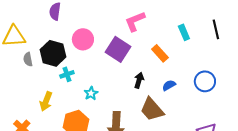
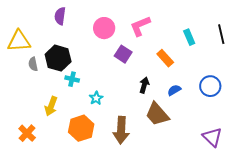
pink circle: (83, 39) -> (104, 28), moved
purple square: (118, 49) -> (123, 54), size x0.7
cyan cross: (67, 74) -> (72, 79), turned 32

